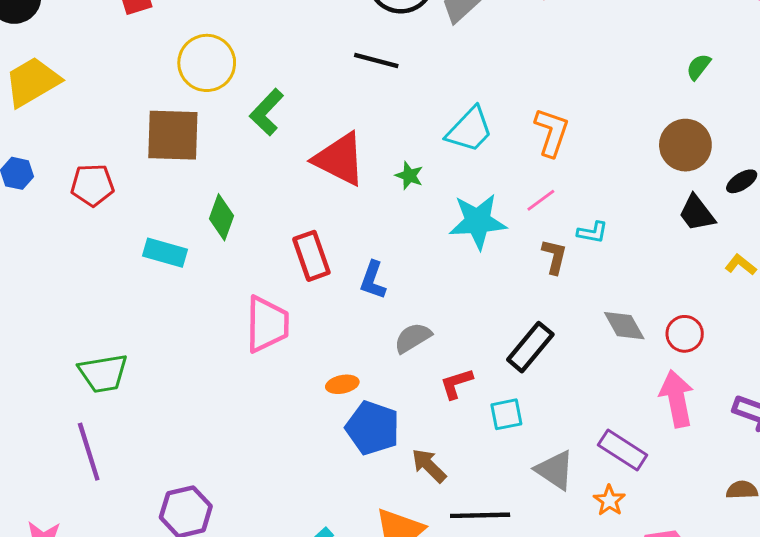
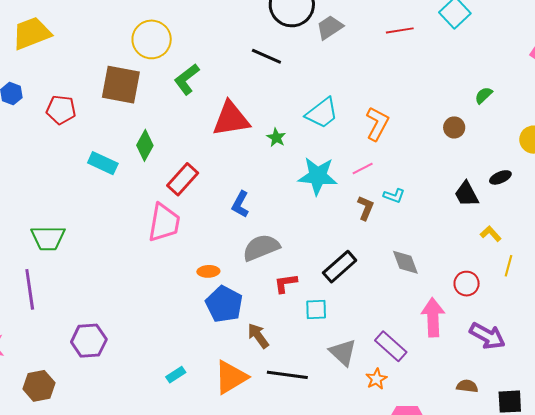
brown circle: (685, 145) -> (454, 127), moved, size x0.6
red triangle: (340, 159) -> (231, 119), turned -45
red rectangle: (311, 256) -> (183, 179), moved, turned 52
red circle: (685, 334) -> (467, 284), moved
gray semicircle: (413, 338) -> (261, 248), size x1.4

